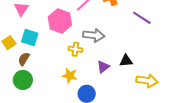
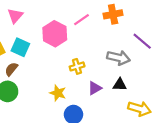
gray arrow: (94, 35) -> (118, 58), moved
yellow cross: (75, 49) -> (77, 66), moved, turned -32

